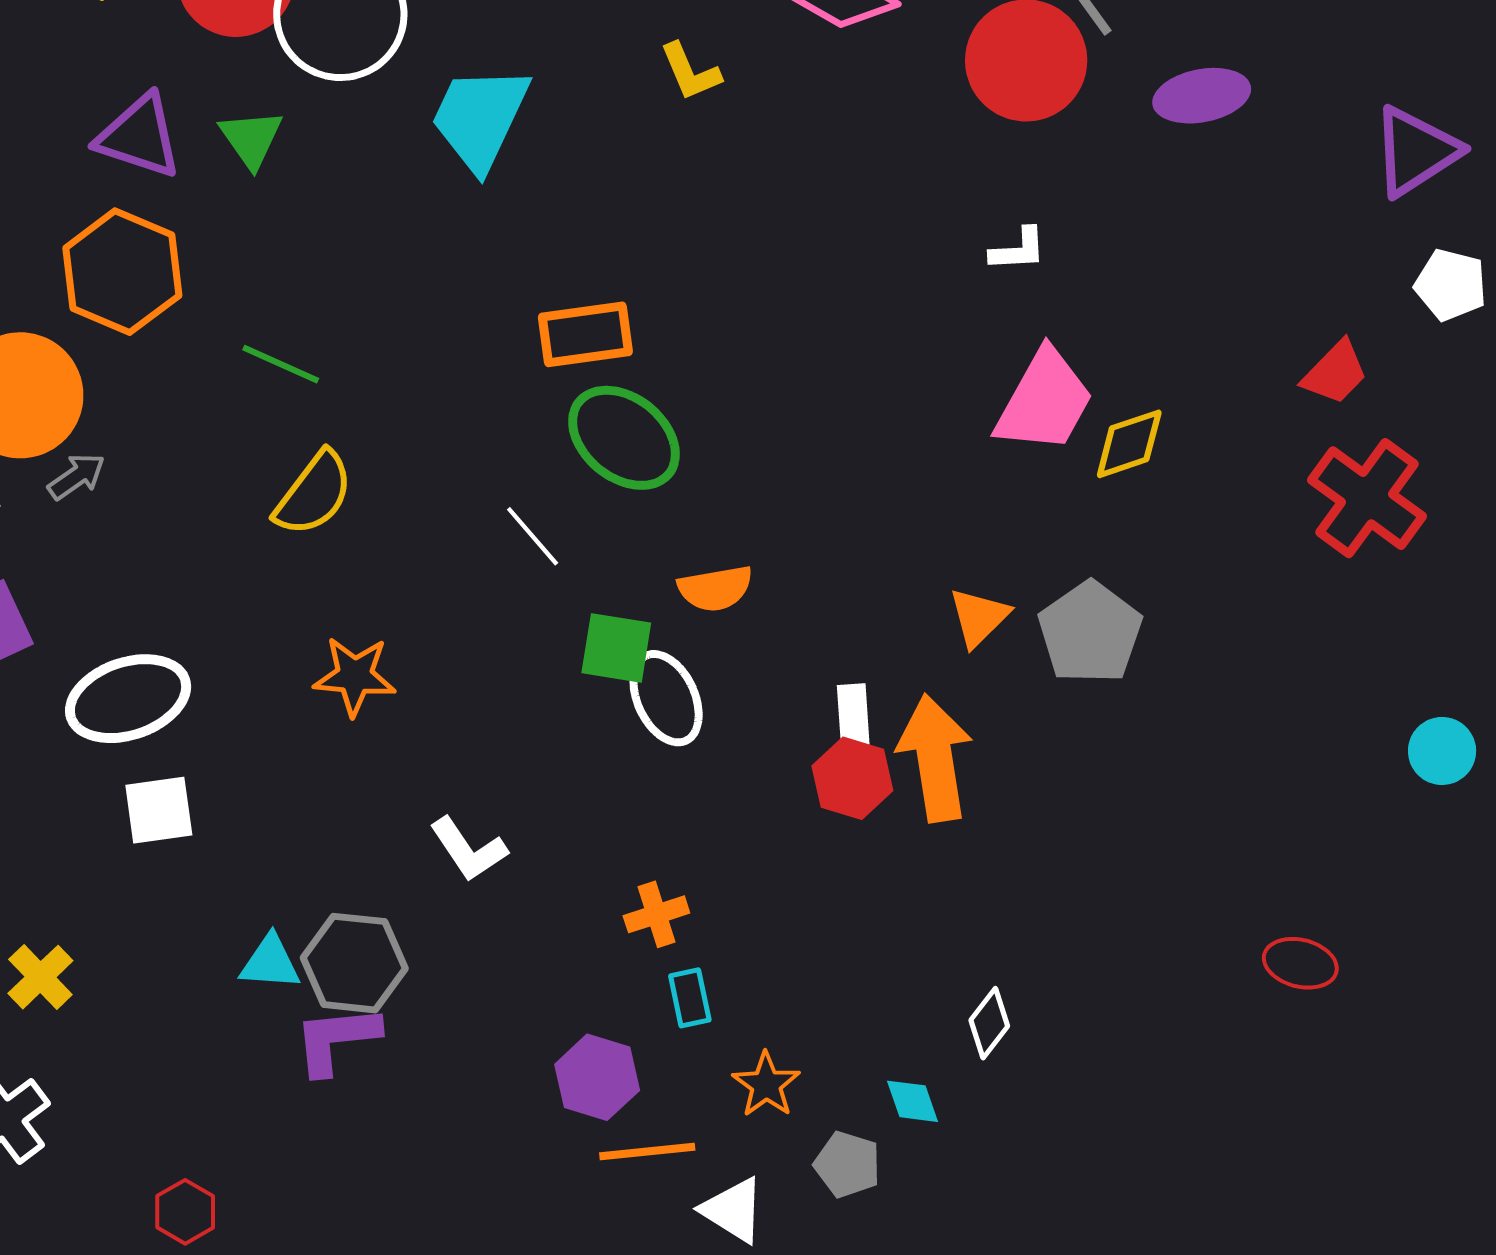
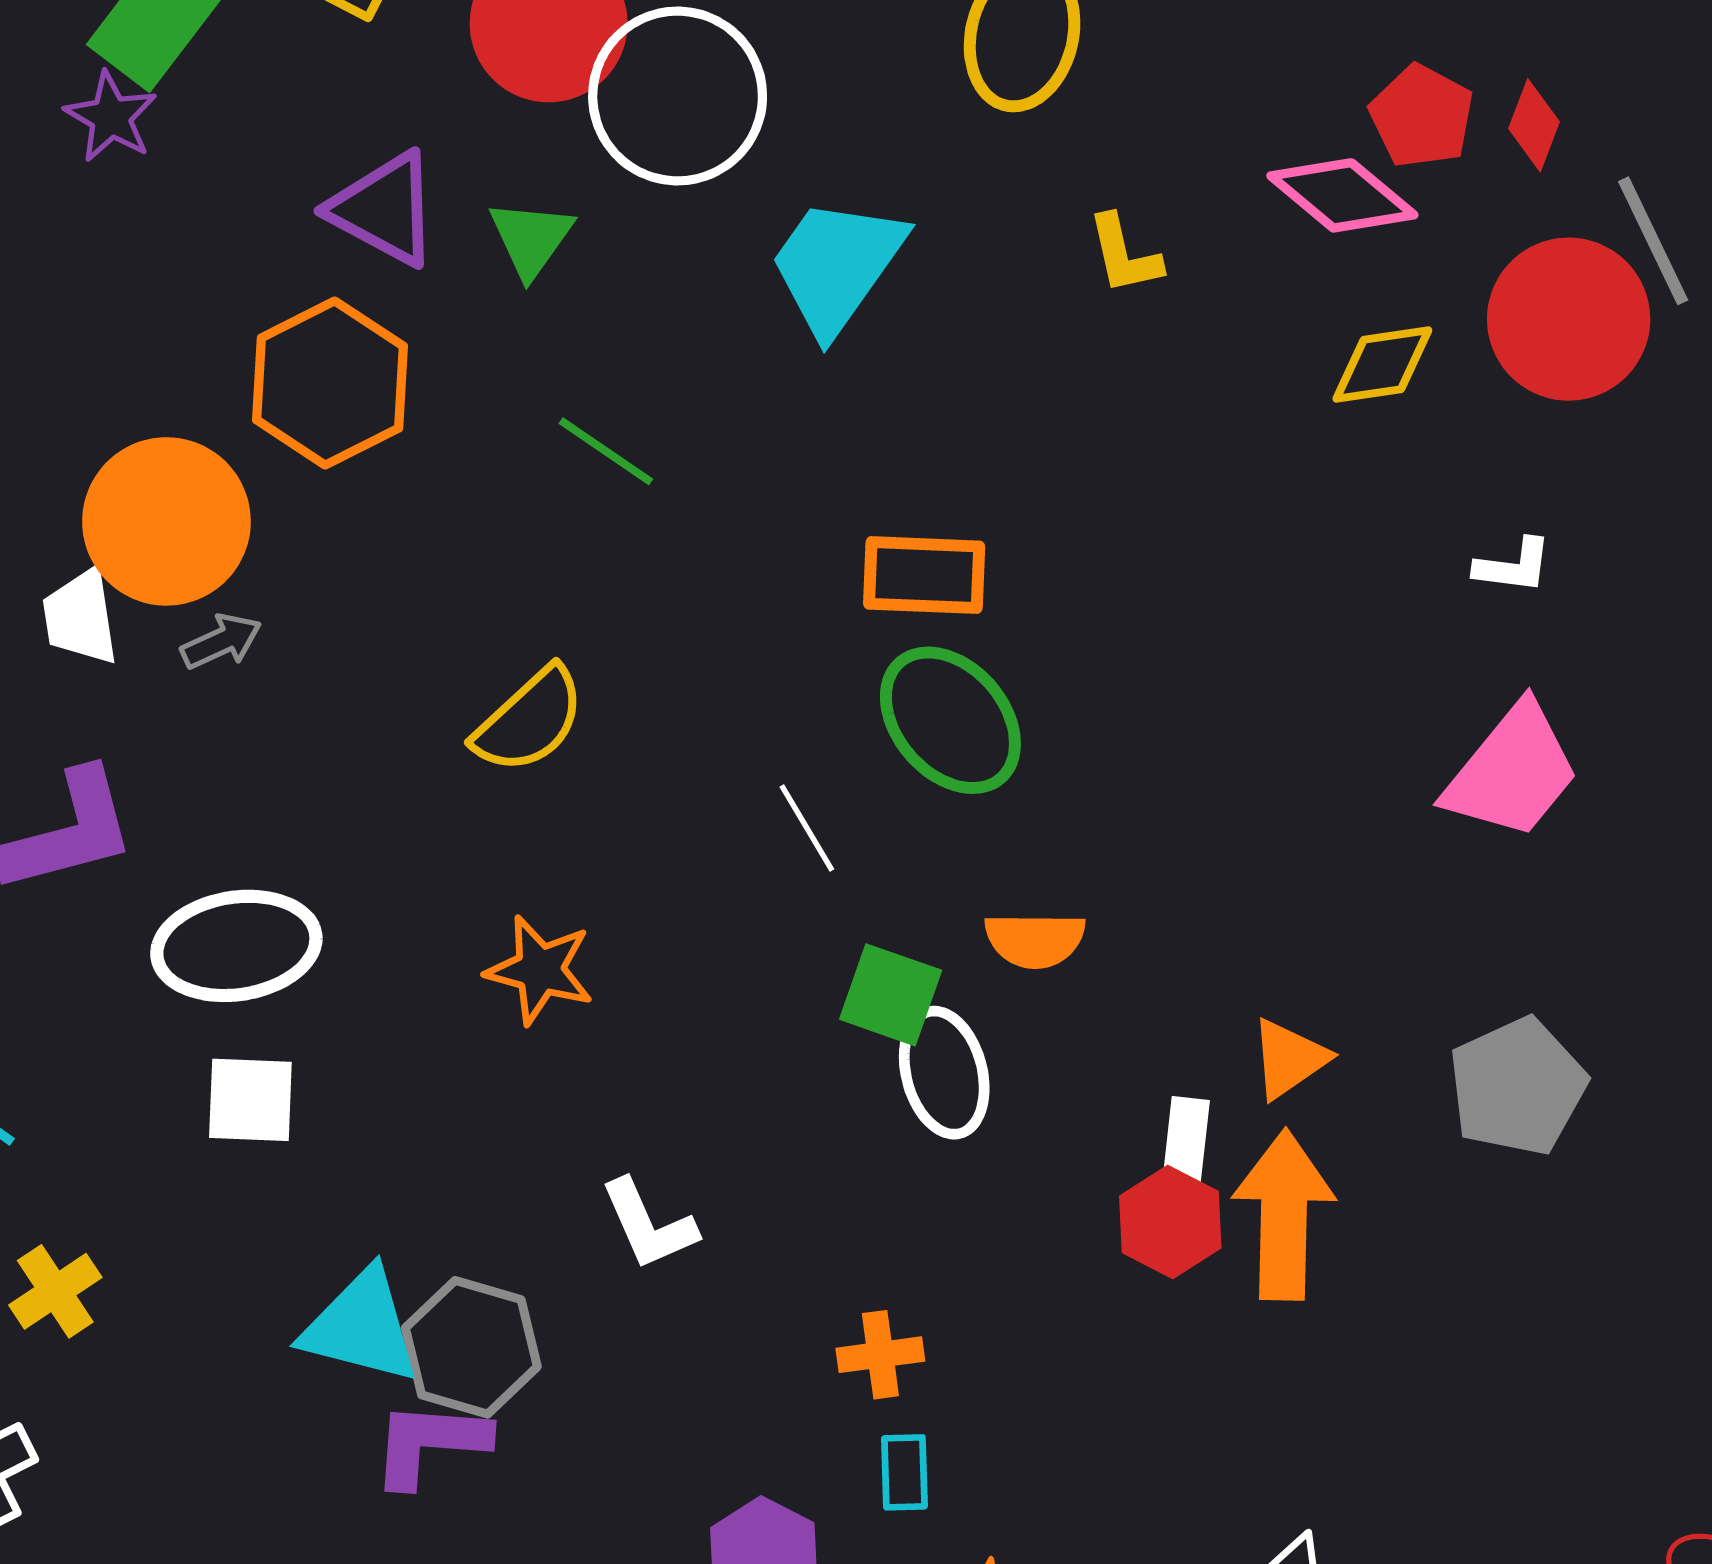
green line: (281, 364) -> (606, 451), moved
yellow diamond: (1129, 444) -> (1382, 364), moved
orange triangle: (979, 617) -> (1289, 1059), moved
cyan triangle: (270, 962) -> (361, 1326), size x1.5

